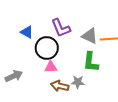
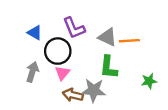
pink triangle: (51, 67) -> (62, 73), turned -48
gray arrow: (14, 76) -> (32, 72), moved, turned -48
gray star: (78, 82) -> (94, 90), size x1.5

